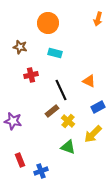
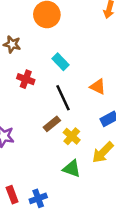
cyan rectangle: (55, 53) -> (61, 62), moved, turned 32
red cross: (31, 75) -> (26, 79), turned 32
red rectangle: (20, 160) -> (12, 195), moved

